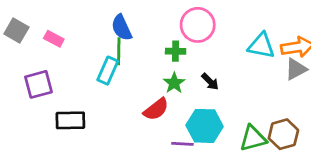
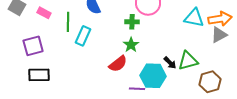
green line: (119, 51) -> (68, 22), moved
black arrow: (210, 82) -> (170, 63), moved
black rectangle: (70, 120) -> (39, 75), moved
green triangle: (253, 138) -> (188, 61), moved

